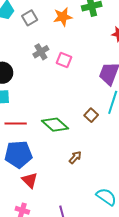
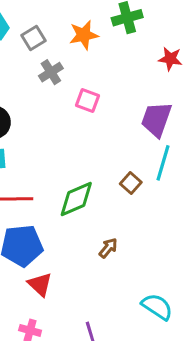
gray cross: (41, 52) -> (51, 72), moved
green diamond: (55, 125) -> (76, 199), turned -64

